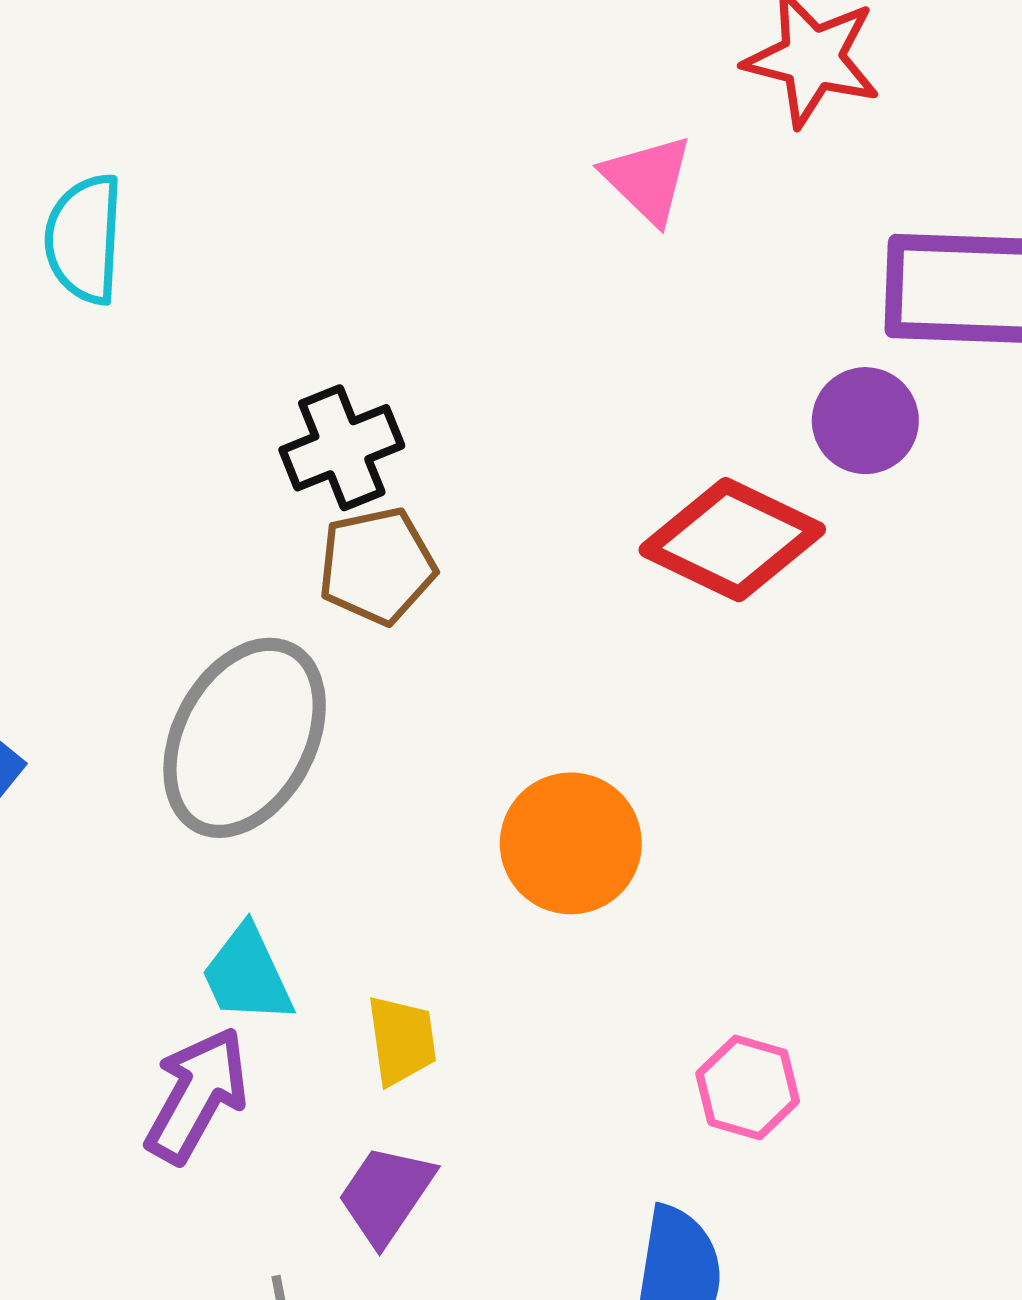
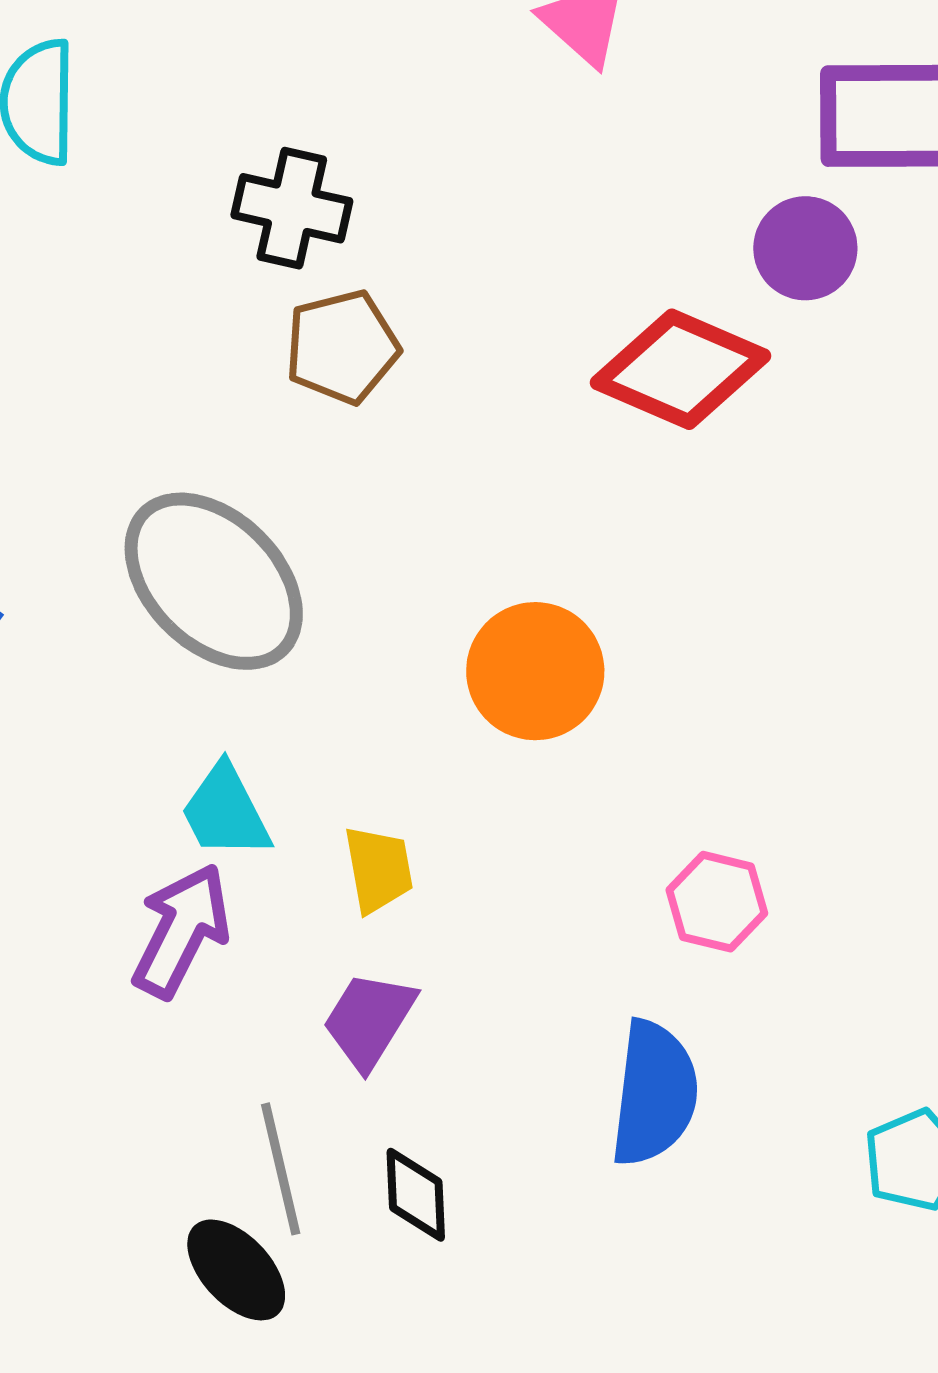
black cross: (342, 448) -> (292, 208), moved, turned 37
brown pentagon: (377, 566) -> (342, 347), moved
gray ellipse: (245, 738) -> (214, 581), turned -71

